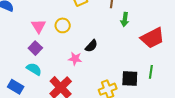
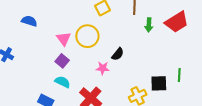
yellow circle: (63, 25) -> (87, 36), size x1.5
red trapezoid: (152, 38) -> (177, 22), moved

